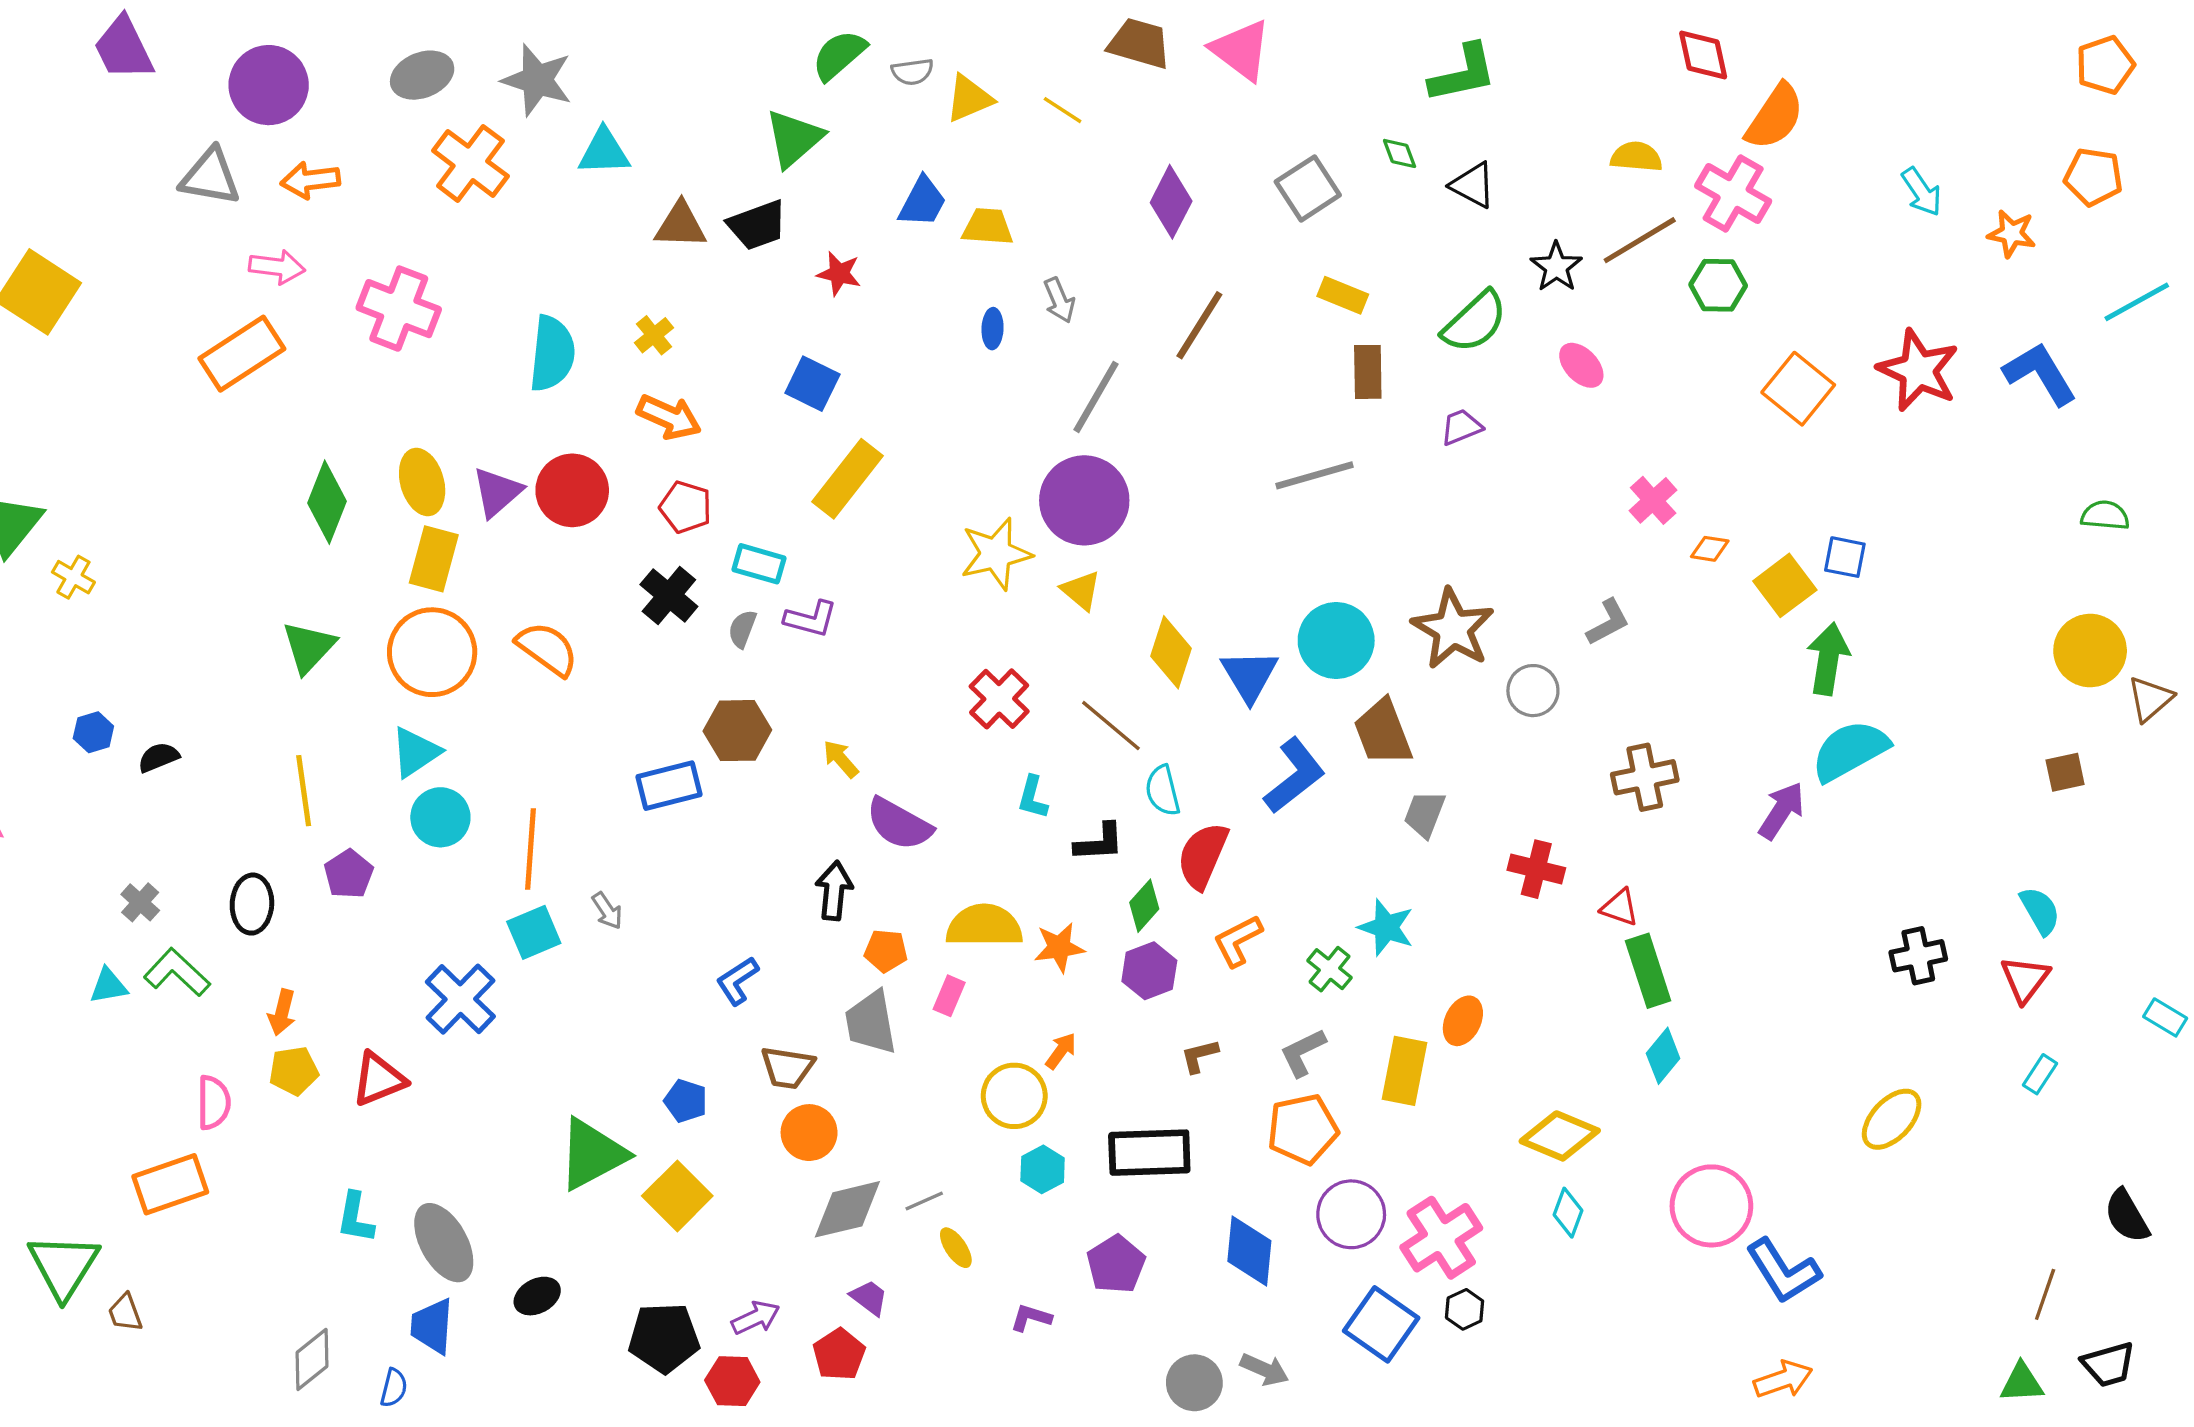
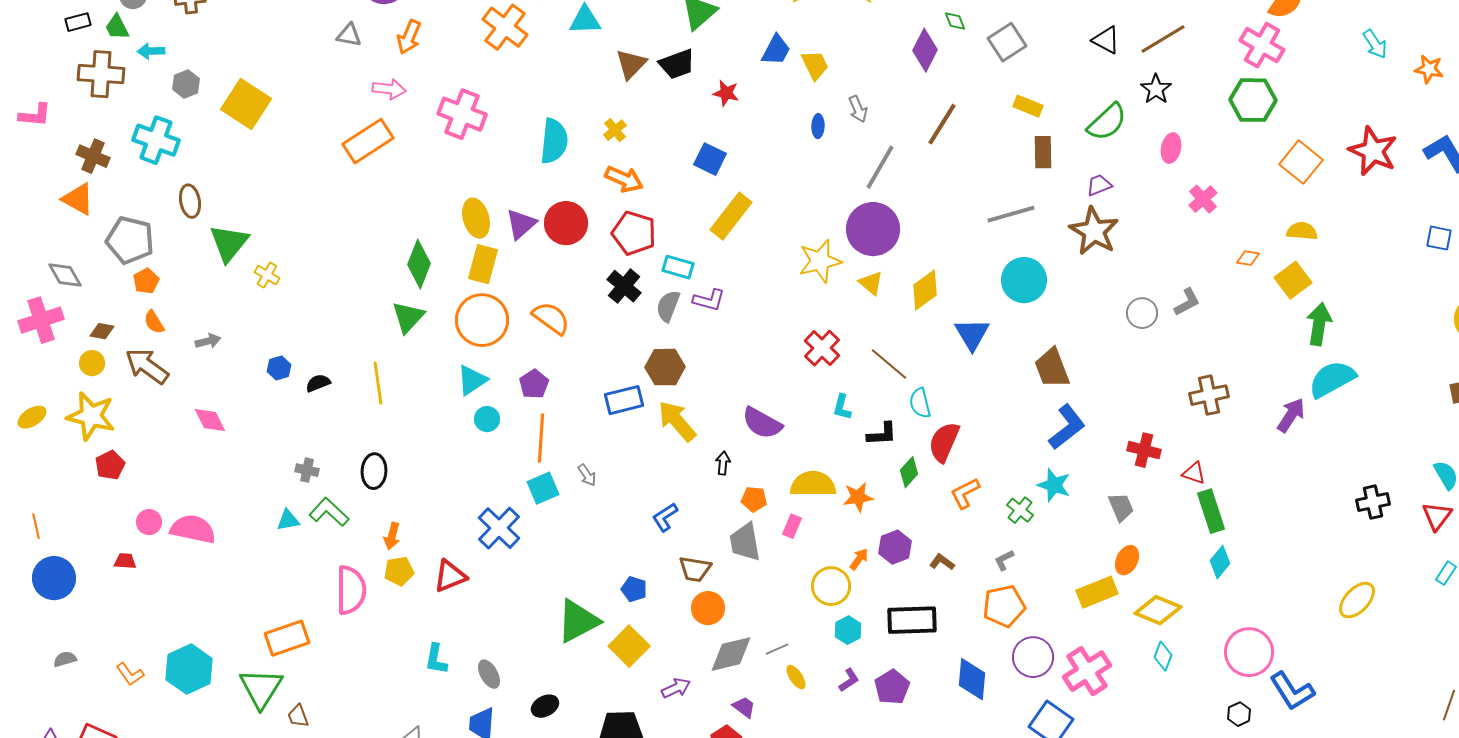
green diamond: (1400, 153) -> (955, 21), moved
yellow semicircle: (1636, 157) -> (1302, 231), moved
gray triangle: (210, 177) -> (349, 35), size x0.7
orange arrow: (310, 180) -> (409, 37), turned -60
brown triangle: (681, 225) -> (631, 64), turned -48
yellow trapezoid: (988, 227) -> (815, 65), turned 60
brown line: (1640, 240) -> (1163, 39), moved
green hexagon: (1718, 285) -> (1253, 100), size x1.4
pink ellipse: (1581, 365) -> (1171, 148), turned 56
pink cross: (1653, 500) -> (1203, 199), moved
green diamond: (327, 502) -> (419, 264), moved
red pentagon: (686, 507) -> (634, 233), size x1.4
blue square: (1845, 557) -> (1439, 238), moved
gray semicircle: (742, 629) -> (668, 306), size x1.4
brown star: (1453, 629) -> (1094, 231), moved
cyan circle: (1336, 641) -> (1024, 280), moved
yellow diamond: (1171, 652) -> (925, 290), moved, turned 36
gray circle: (1533, 691) -> (1142, 313), moved
yellow arrow: (841, 759) -> (677, 421), moved, size x1.8
blue L-shape: (1294, 776) -> (1067, 427), moved
yellow line: (304, 791) -> (378, 383), moved
gray trapezoid: (1425, 814) -> (1121, 507), moved, turned 136
cyan circle: (440, 817) -> (487, 419), size x0.7
purple pentagon: (349, 874) -> (534, 384), moved
black arrow: (834, 891) -> (723, 463), size x0.7
gray cross: (140, 902) -> (307, 470), turned -30
purple hexagon: (1149, 971) -> (895, 547), moved
orange ellipse: (1463, 1021) -> (1127, 560), moved
gray L-shape: (1303, 1053) -> (1004, 560), size x0.7
brown L-shape: (1199, 1056) -> (942, 562), turned 50
yellow rectangle: (1405, 1071) -> (1097, 592), moved, turned 57
pink semicircle: (214, 1103) -> (351, 590), size x1.5
orange rectangle: (170, 1184) -> (287, 638), moved
gray ellipse: (444, 1243) -> (489, 674), size x0.6
black hexagon: (1465, 1309) -> (1239, 714), moved
purple arrow: (756, 1318) -> (676, 688), moved
purple L-shape: (1031, 1318) -> (849, 680), moved, turned 130

